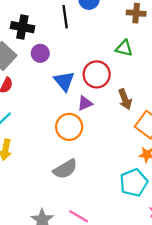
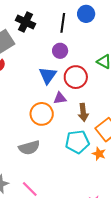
purple circle: (40, 53) -> (60, 51), moved
brown arrow: (125, 99) -> (83, 112), moved
cyan pentagon: (134, 183) -> (77, 142), moved

